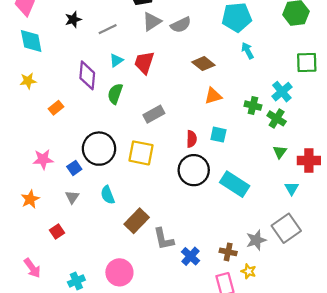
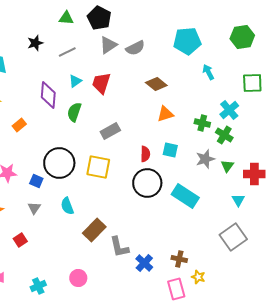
cyan arrow: (248, 51) -> (208, 72), moved
blue square: (74, 168) -> (36, 181), turned -32
gray star: (256, 240) -> (205, 159), moved
pink circle: (119, 272) -> (78, 278), size x0.7

